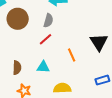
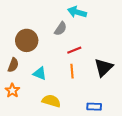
brown circle: (18, 19) -> (27, 40), moved
red line: (46, 39) -> (74, 50), moved

